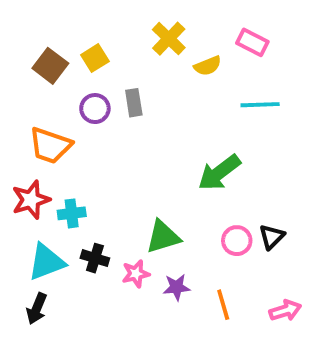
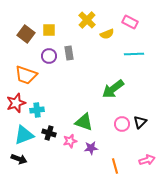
yellow square: (95, 58) -> (49, 30), turned 32
green triangle: (163, 237) -> (84, 122), turned 36
orange line: (223, 305) -> (115, 166), moved
black arrow: (37, 309) -> (19, 159), turned -91

